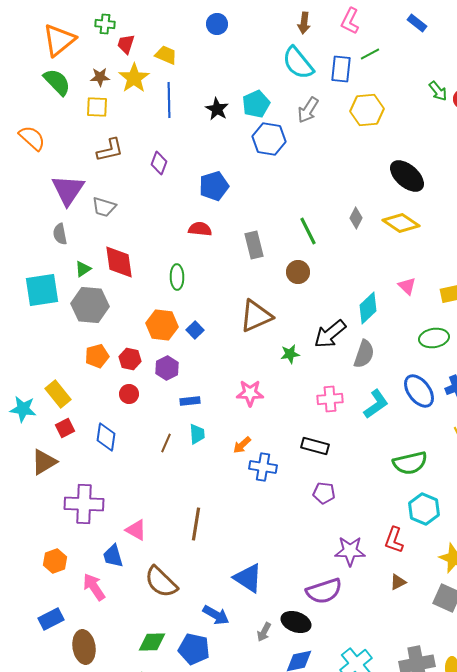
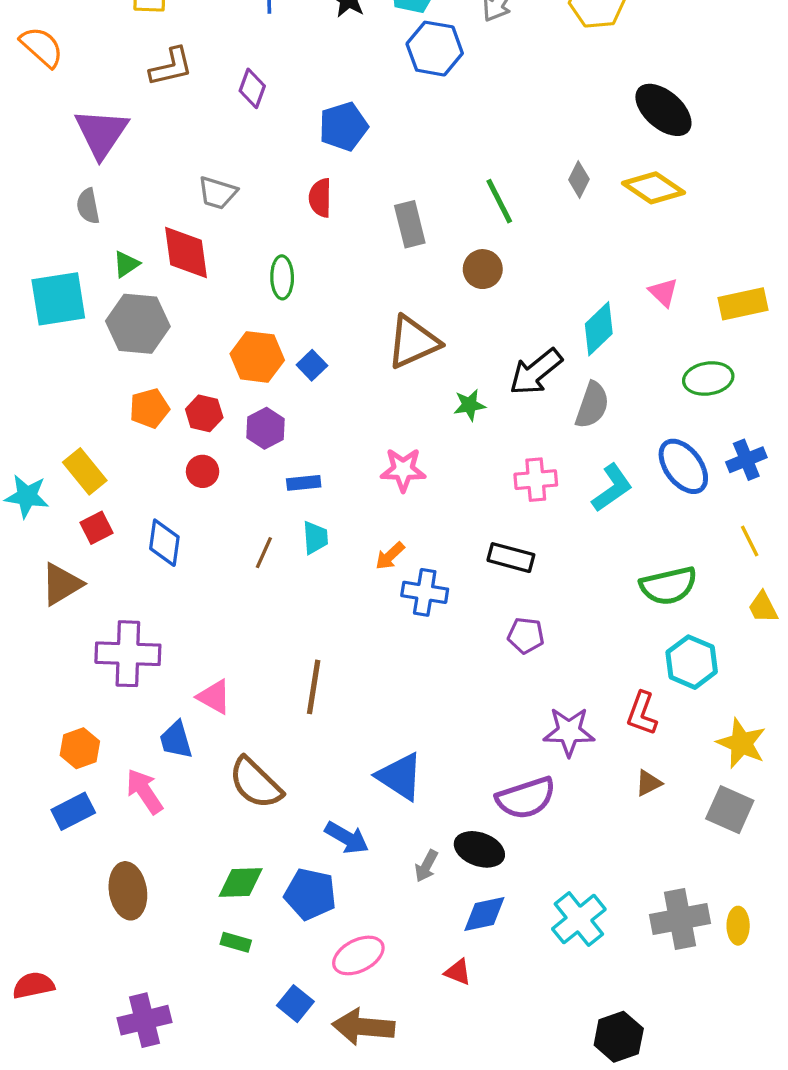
gray trapezoid: (104, 207) -> (217, 193), moved
red semicircle: (200, 229) -> (320, 198), turned -95
blue rectangle: (51, 619) -> (73, 811), moved

